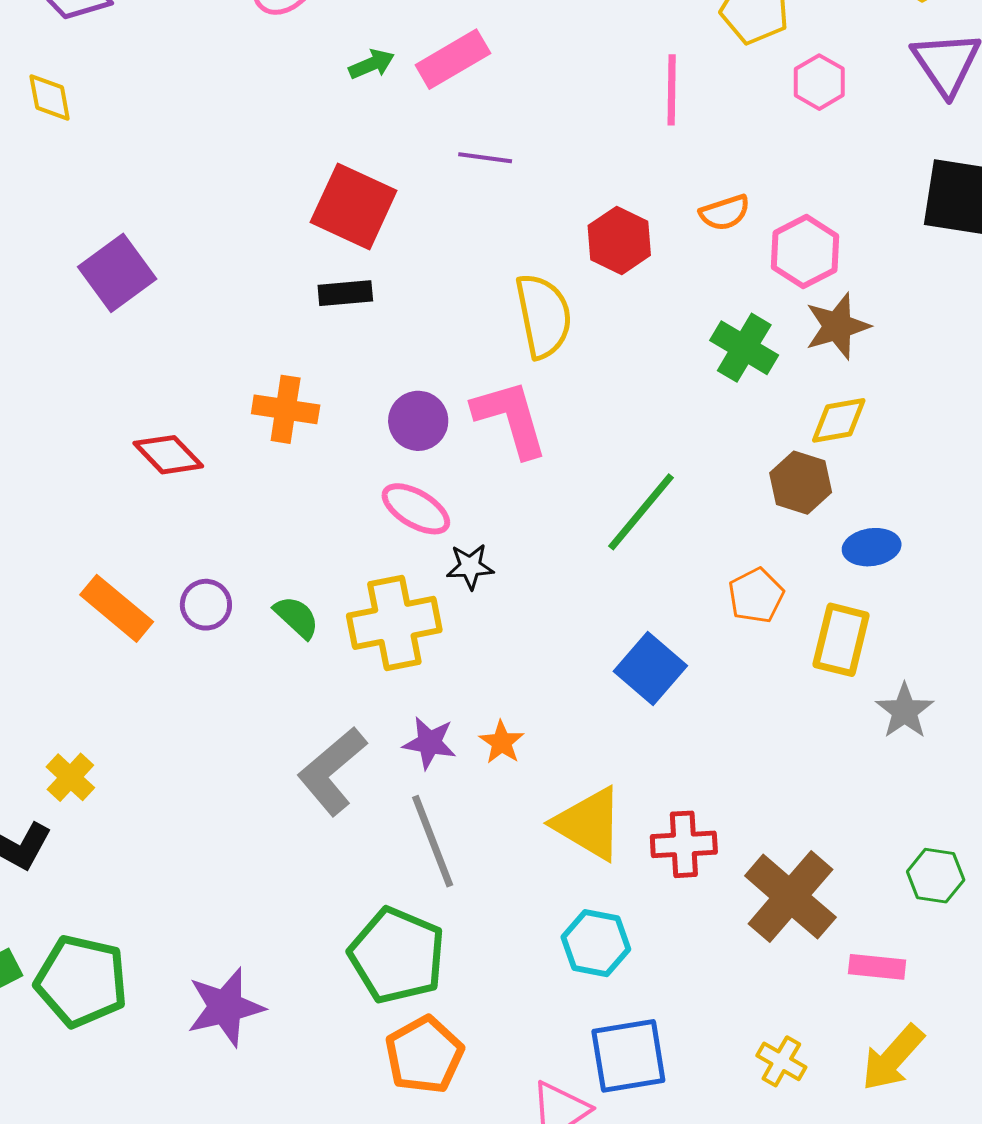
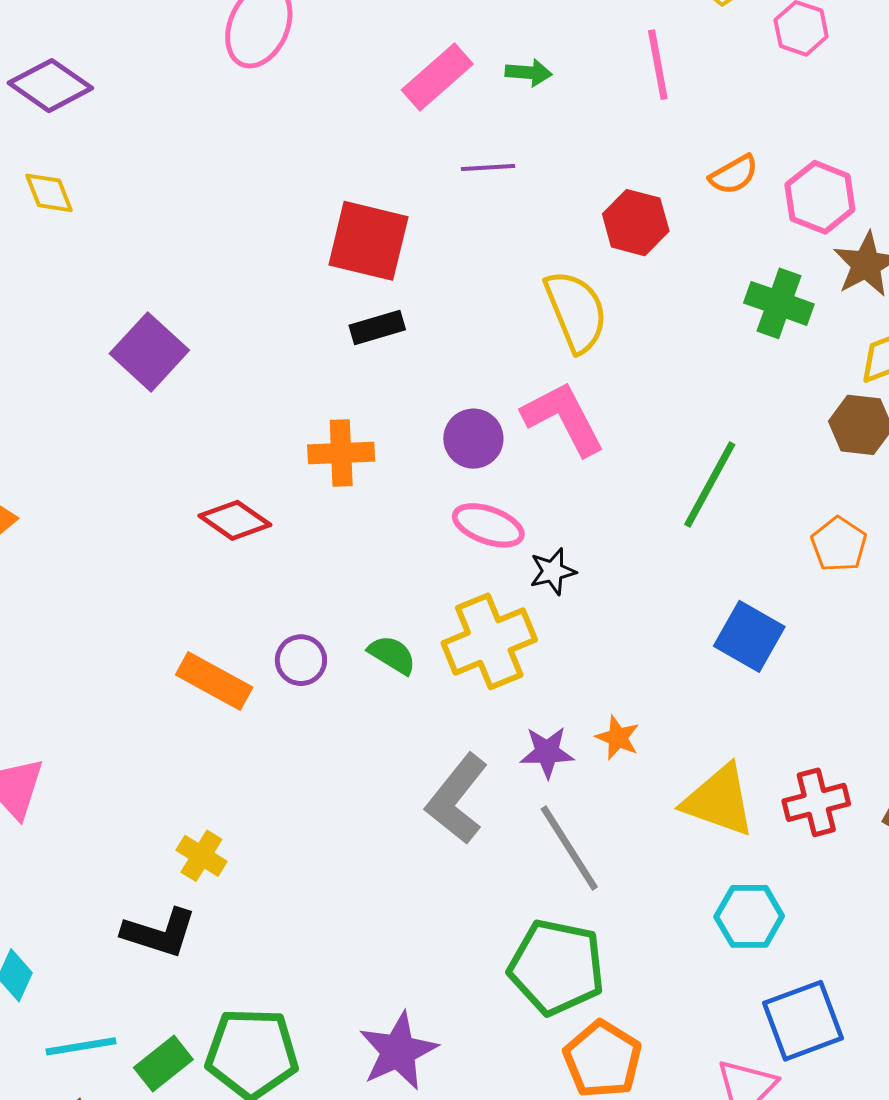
green arrow: (372, 64) -> (529, 73), moved, turned 39

